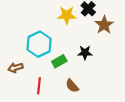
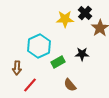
brown arrow: (16, 68) -> (17, 68), turned -72
red line: (39, 86) -> (30, 85), moved, turned 35

